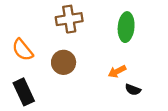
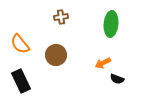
brown cross: (69, 19) -> (61, 17), size x0.6

